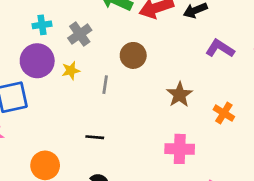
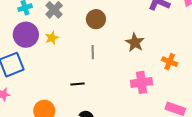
gray line: (105, 85) -> (93, 52), moved
orange cross: (224, 113) -> (170, 62), moved

